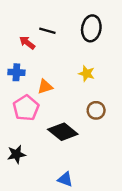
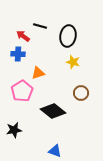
black ellipse: (91, 28) -> (68, 36), moved
blue cross: (16, 72) -> (18, 54), moved

